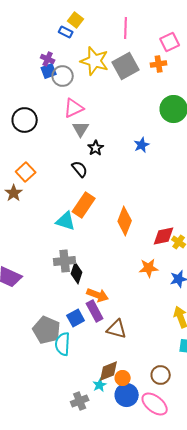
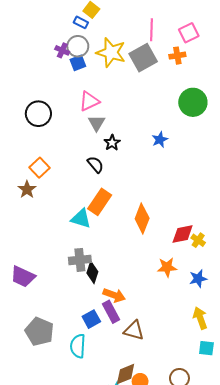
pink line: (126, 28) -> (151, 30), moved
blue square: (49, 71) -> (78, 63), moved
gray circle: (63, 76) -> (78, 46), moved
gray pentagon: (47, 330) -> (39, 332), moved

